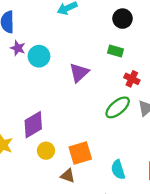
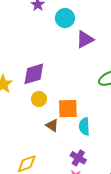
cyan circle: (39, 56) -> (65, 18), moved
cyan semicircle: (118, 170) -> (84, 126), moved

